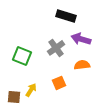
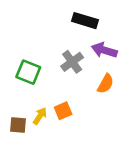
orange semicircle: (82, 65) -> (106, 84), turned 126
orange square: (59, 83) -> (63, 111), moved

